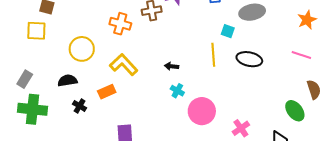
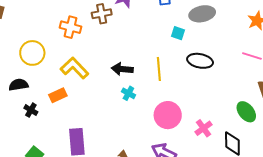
yellow line: (213, 55) -> (159, 69), moved
black arrow: (172, 66) -> (122, 69), size x1.5
pink circle: (202, 111) -> (168, 115), moved
pink cross: (241, 128) -> (203, 128), moved

